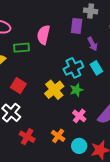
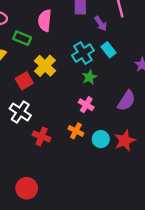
green rectangle: (21, 48) -> (22, 38), turned 35
red square: (18, 86) -> (24, 81), turned 35
yellow cross: (54, 90) -> (45, 66), moved
pink cross: (79, 116) -> (86, 105), moved

